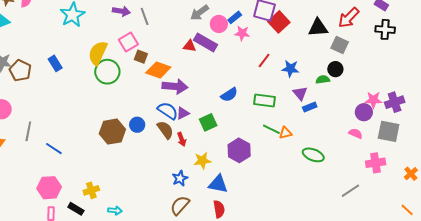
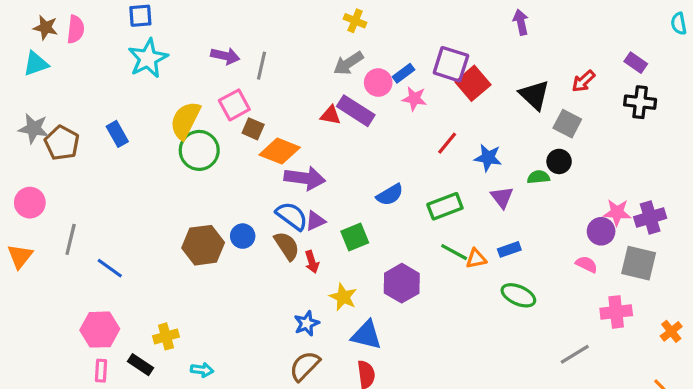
gray line: (145, 16) -> (262, 66), turned 30
red arrow: (349, 18) -> (583, 81), size x0.7
black triangle: (318, 28) -> (534, 95), turned 45
green rectangle: (264, 101) -> (445, 206), turned -30
blue rectangle: (310, 107) -> (509, 249), moved
yellow star: (202, 161) -> (343, 297), turned 30

